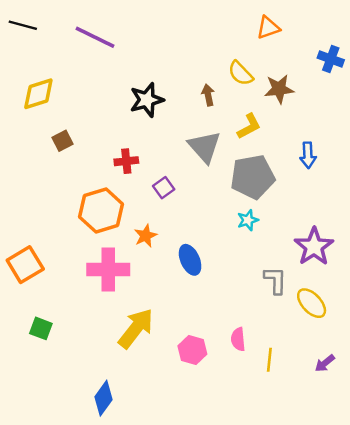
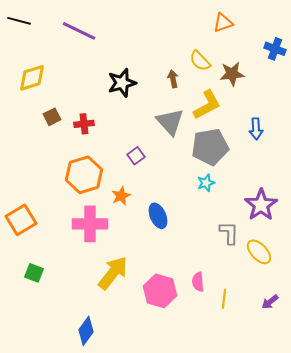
yellow L-shape: (249, 126) -> (207, 105), size x1.4
red cross: (126, 161) -> (84, 124), moved
pink hexagon: (192, 350) -> (160, 291), size x1.4

